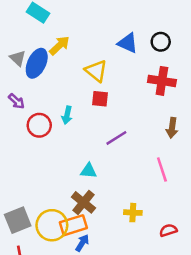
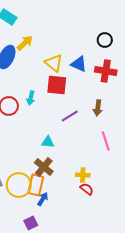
blue triangle: (128, 43) -> (79, 64), moved
red square: (100, 99) -> (57, 85), size x1.5
brown arrow: (172, 128) -> (98, 108), moved
orange rectangle: (73, 225) -> (36, 185), turned -60
red semicircle: (168, 230) -> (87, 189), moved, turned 56

